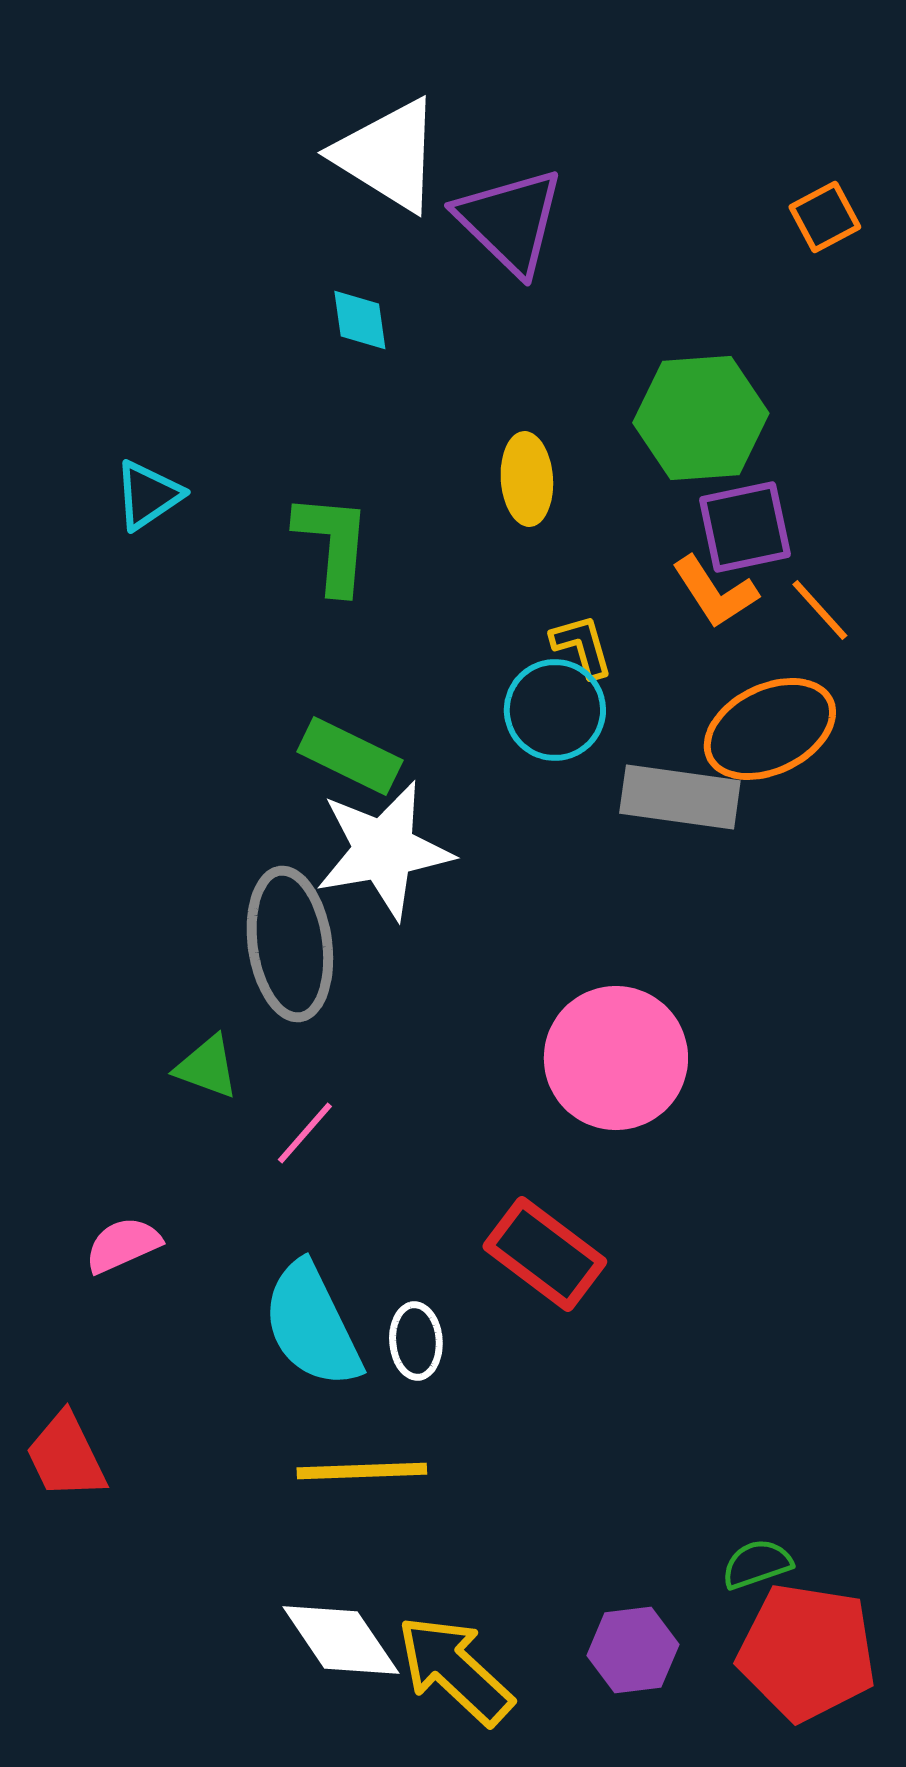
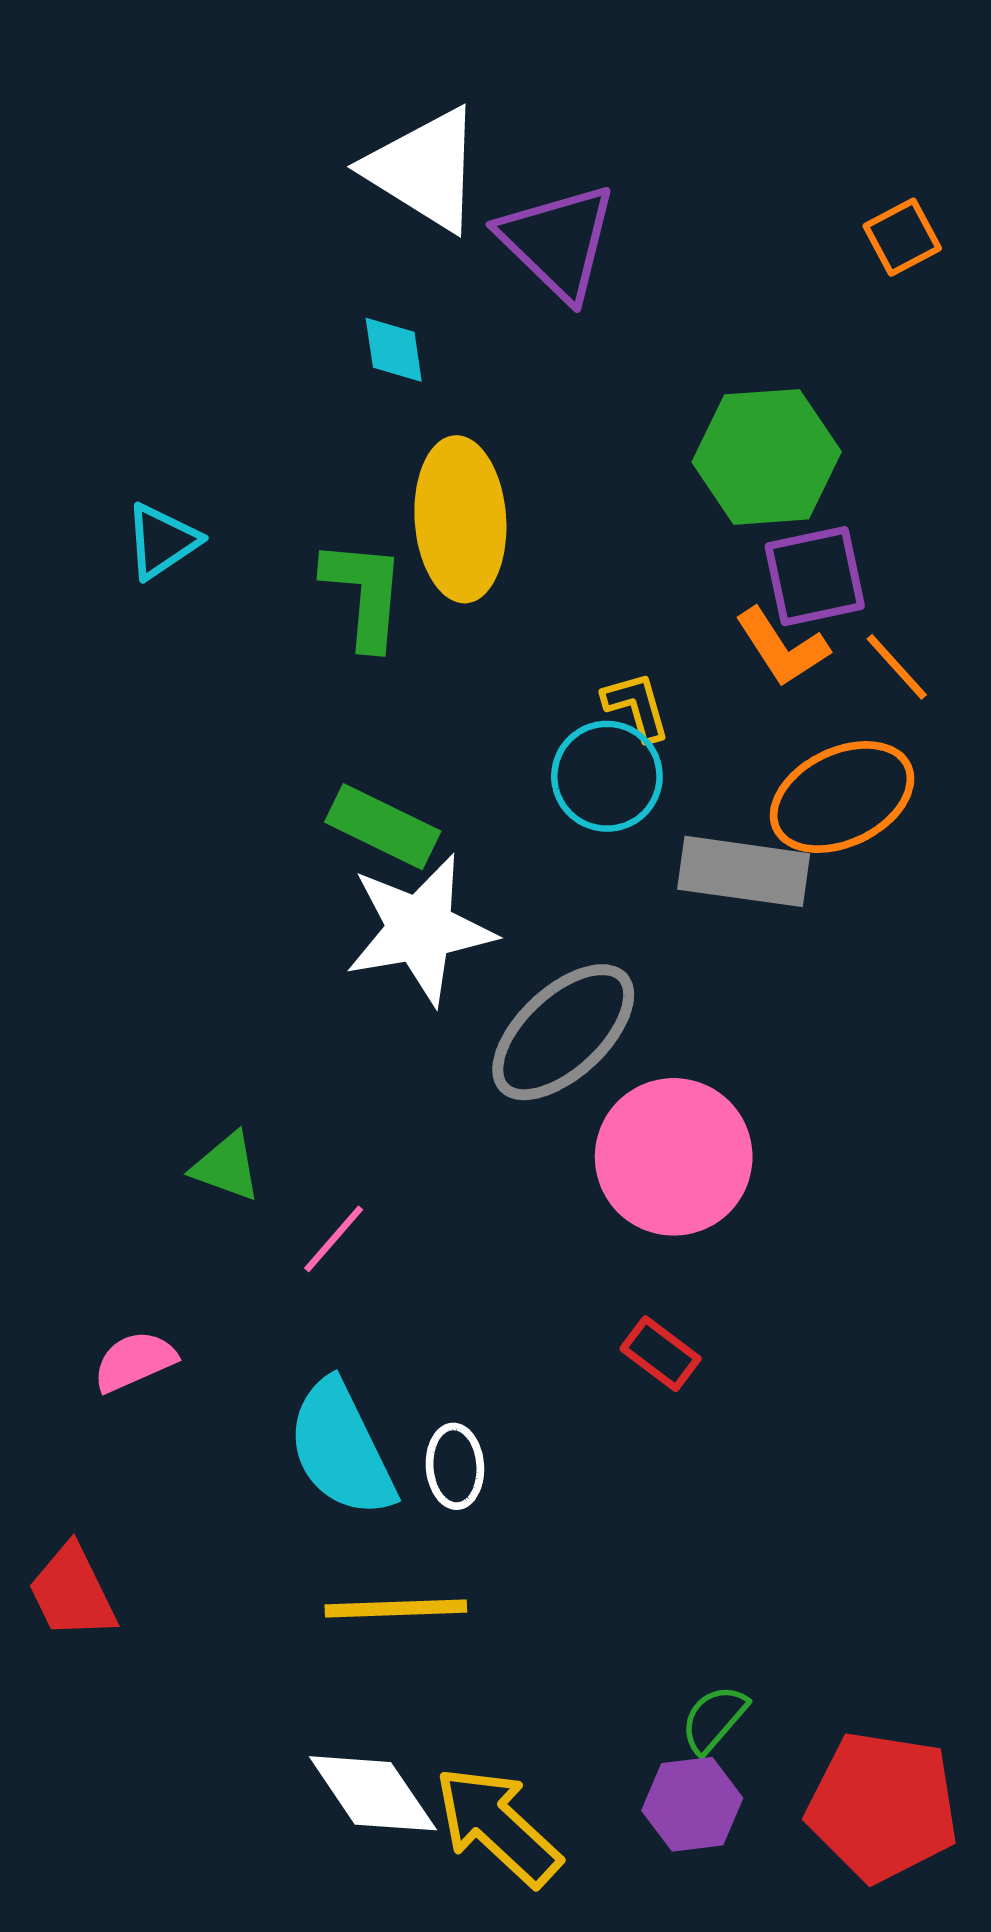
yellow ellipse: (527, 479) -> (460, 519), moved, size x1.6
gray ellipse: (290, 944) -> (563, 1032), moved, turned 55
red rectangle: (545, 1254) -> (661, 1354), moved, size x0.6
green semicircle: (757, 1564) -> (714, 1719), moved, turned -30

